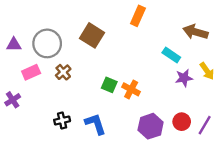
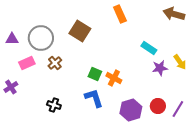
orange rectangle: (138, 16) -> (120, 14), turned -48
brown arrow: (195, 32) -> (174, 14), moved
black cross: (62, 120) -> (54, 105), turned 32
blue L-shape: (95, 124) -> (94, 98), moved

